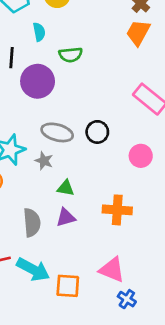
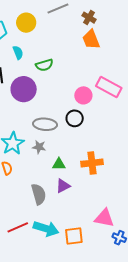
orange trapezoid: (138, 33) -> (91, 39), turned -40
pink circle: (141, 156) -> (83, 95), moved
orange cross: (117, 210) -> (92, 163), moved

